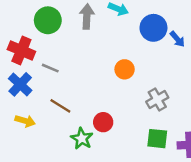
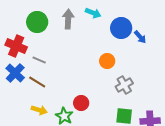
orange circle: (125, 69) -> (107, 61), moved
brown line: (60, 106) -> (37, 82), moved
yellow arrow: (25, 121) -> (39, 110), moved

